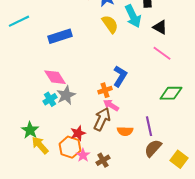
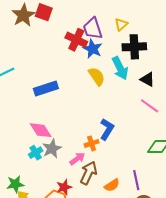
pink arrow: (111, 105) -> (77, 159), moved, turned 112
green star: (30, 130) -> (15, 184), turned 30
orange semicircle: (125, 131) -> (112, 185), turned -35

